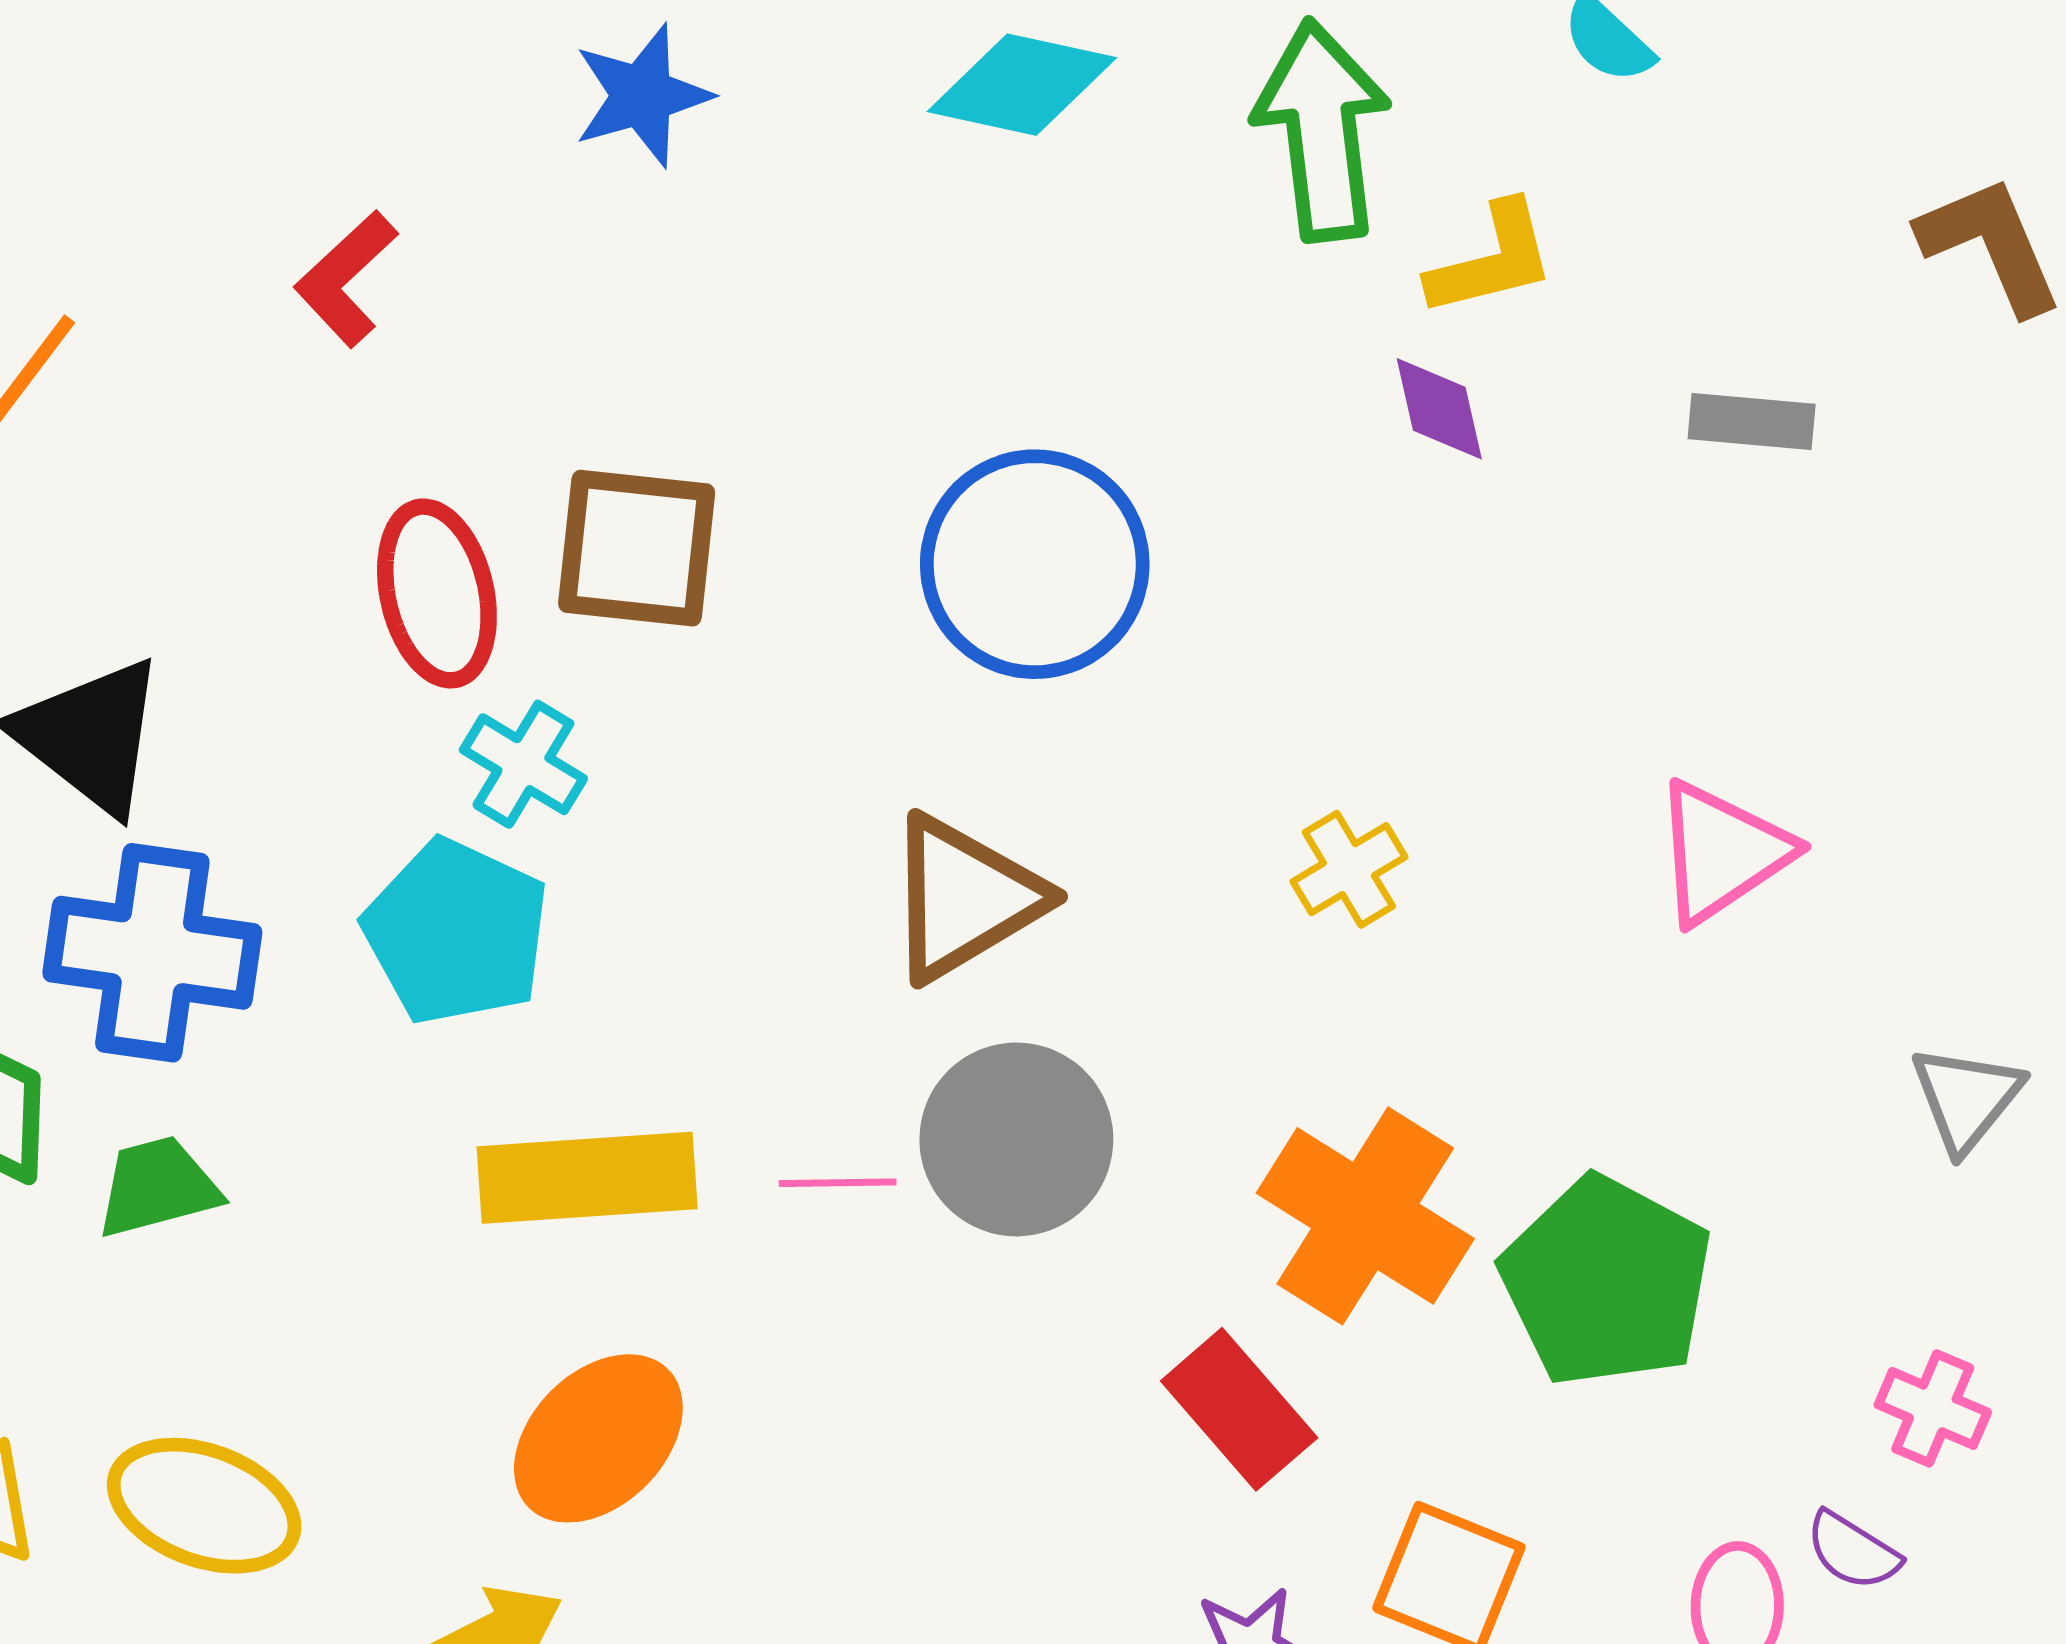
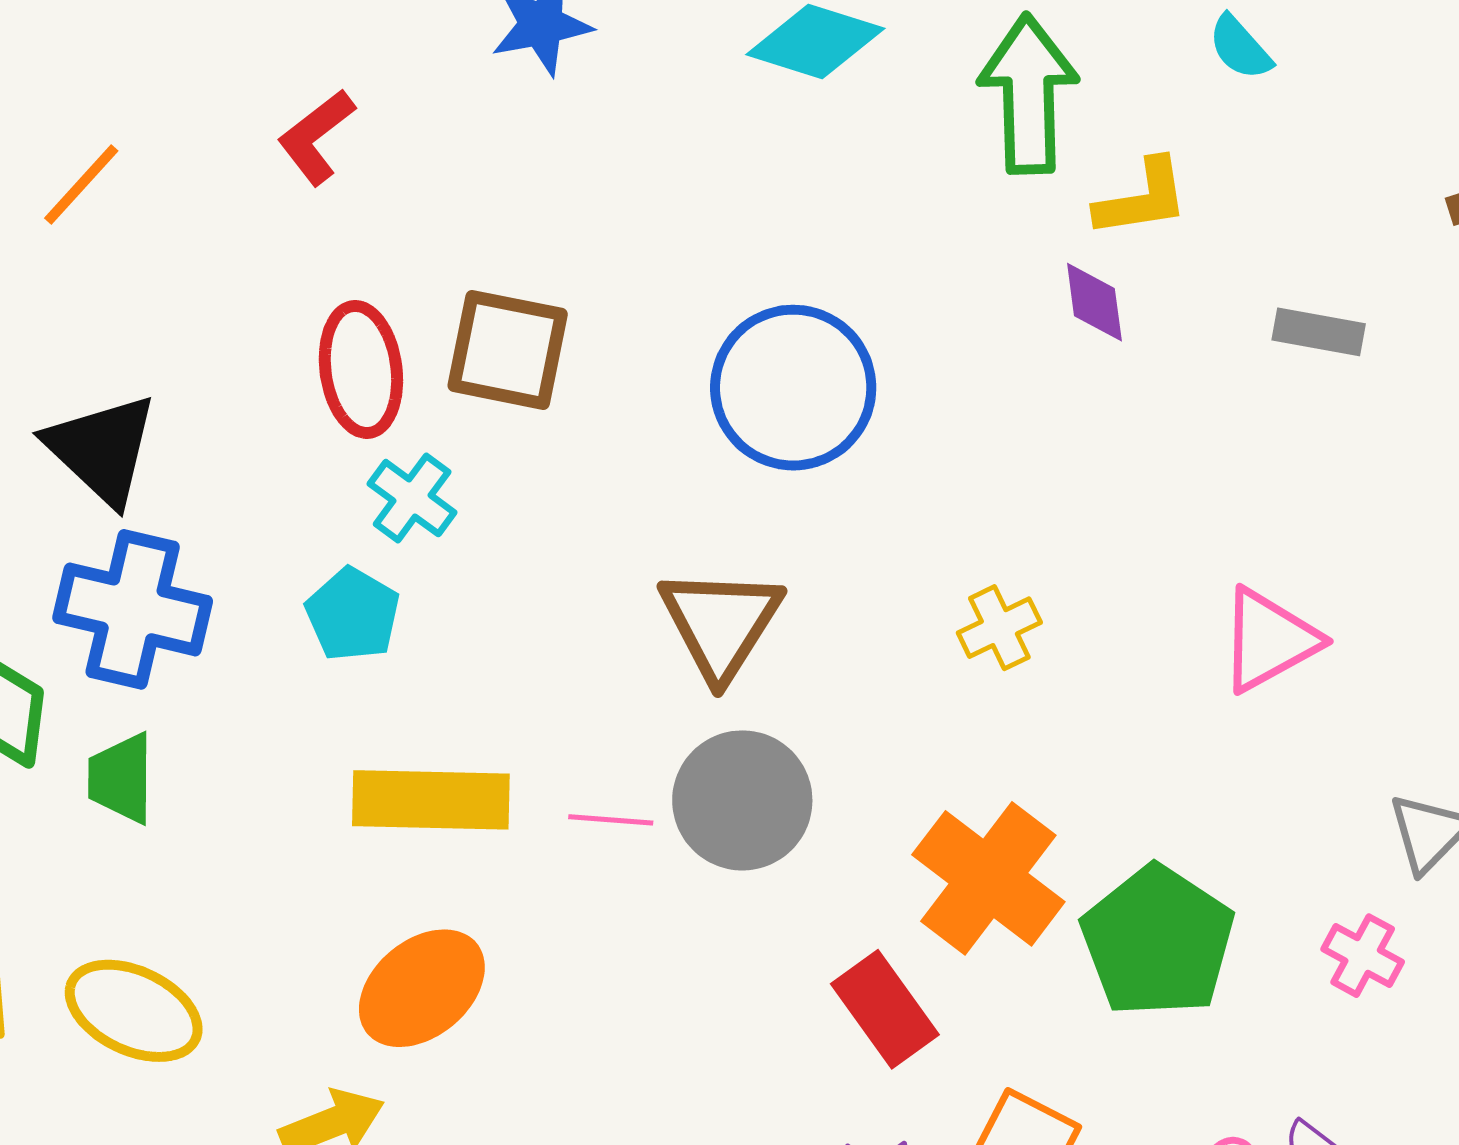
brown triangle: (964, 898) -> (721, 623), turned -32
cyan pentagon: (456, 932) -> (353, 614), size x0.7
green trapezoid: (158, 1187) -> (121, 778), turned -80
pink cross: (1933, 1408) -> (1363, 956), moved

